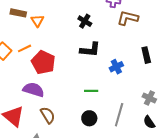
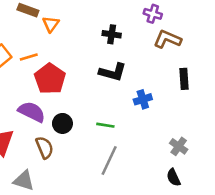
black cross: (85, 21) -> (112, 34), turned -32
black rectangle: (146, 55) -> (184, 79), moved
gray line: (119, 115) -> (109, 160), moved
black circle: (89, 118) -> (62, 123), moved

